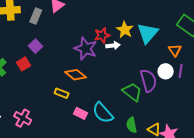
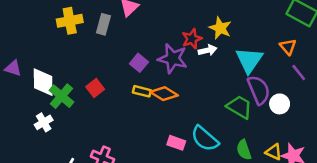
cyan triangle: (148, 33) -> (249, 60), moved
purple square: (35, 46) -> (139, 63), moved
white circle: (166, 71) -> (280, 104), moved
purple line: (181, 71) -> (299, 73), turned -40
yellow rectangle: (62, 93) -> (142, 91), moved

